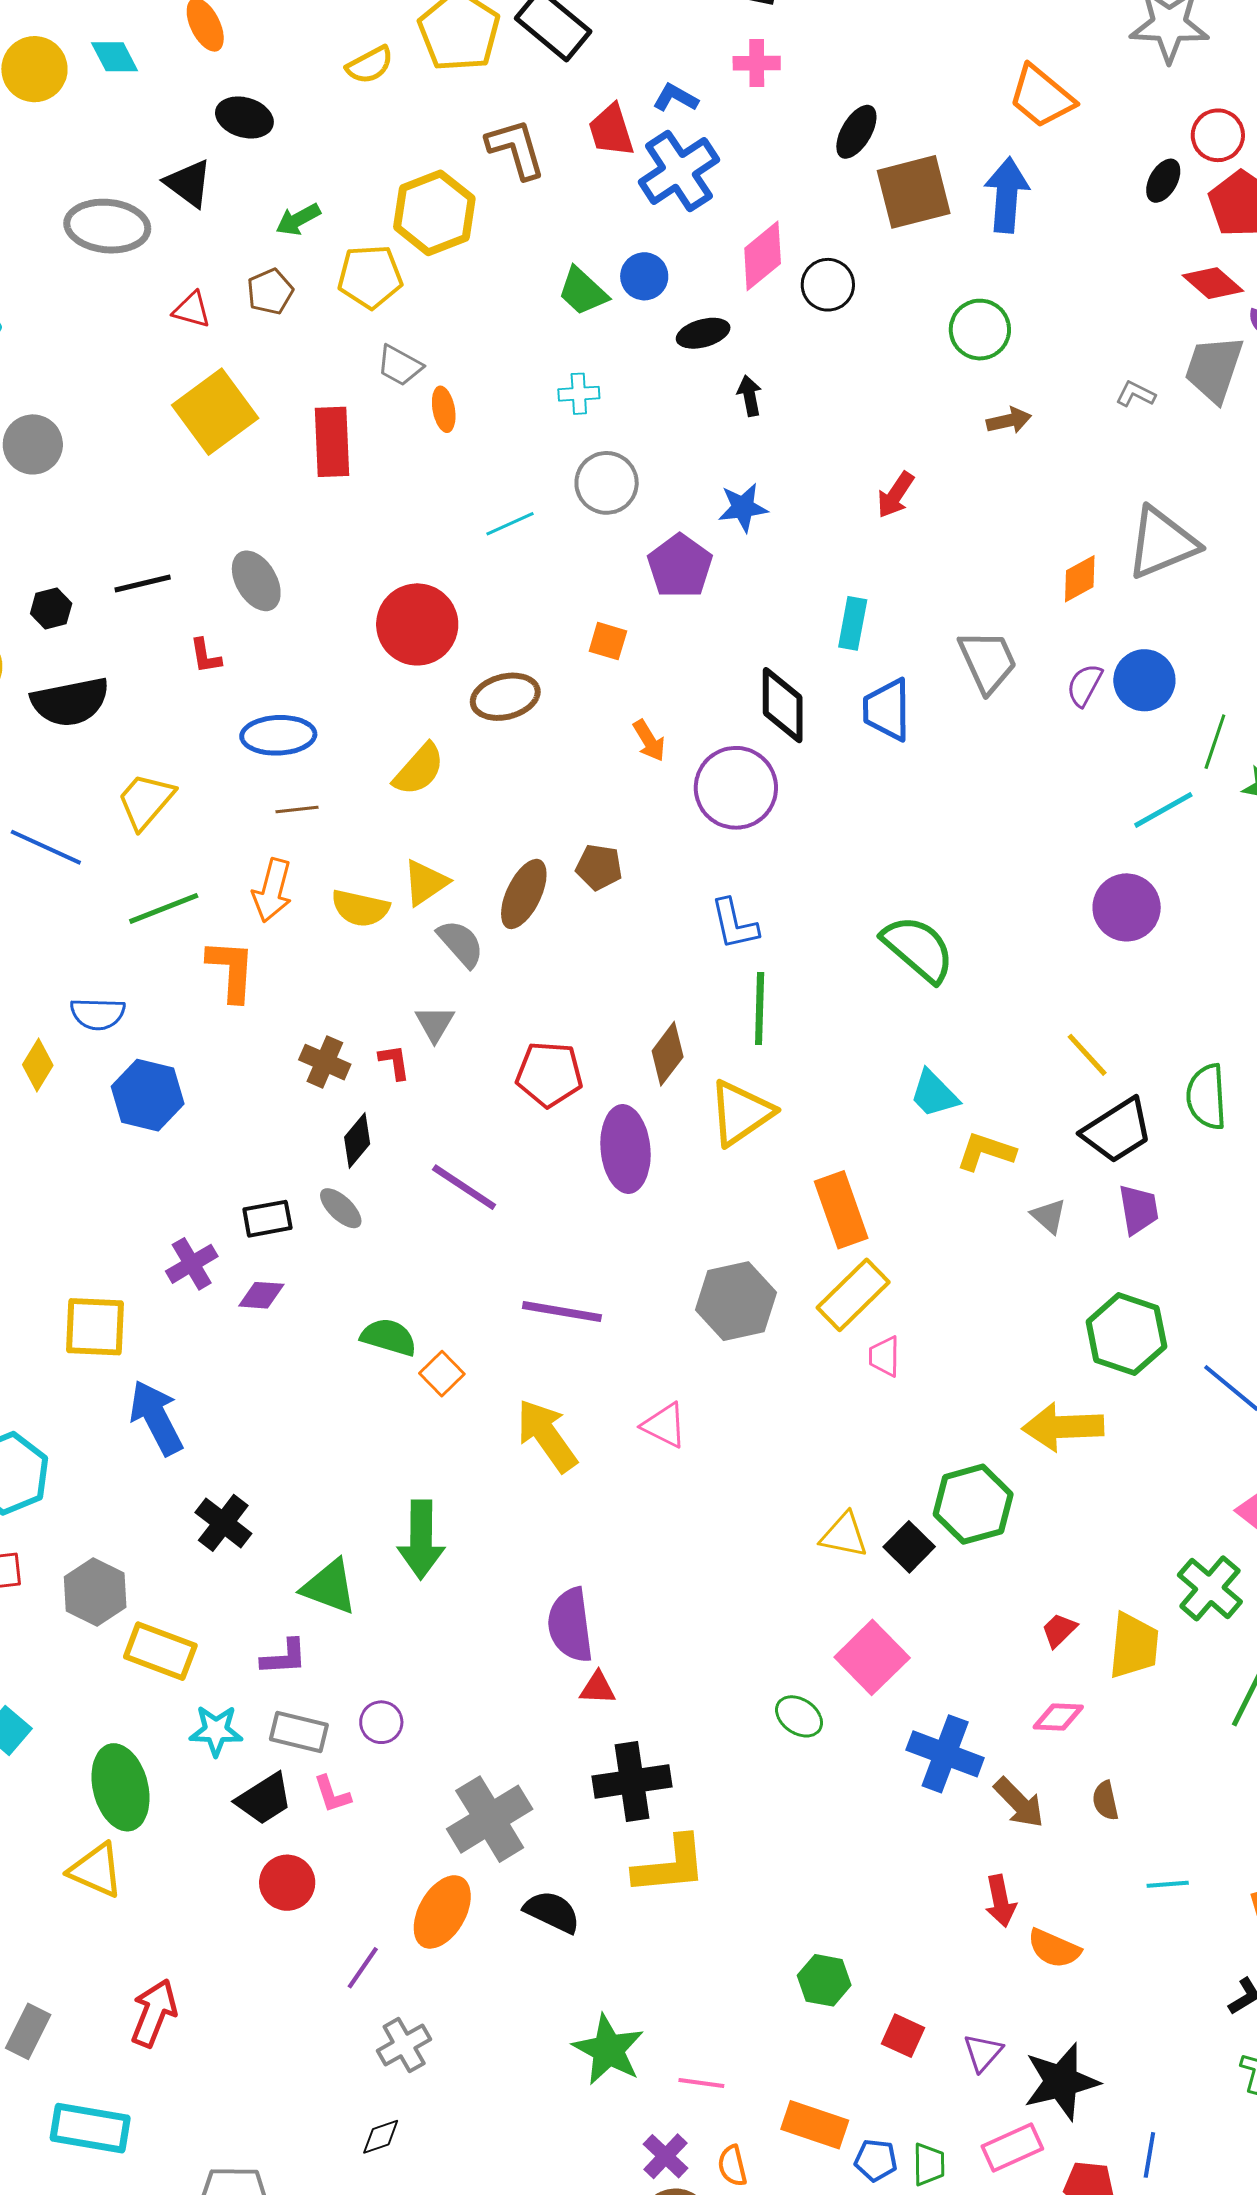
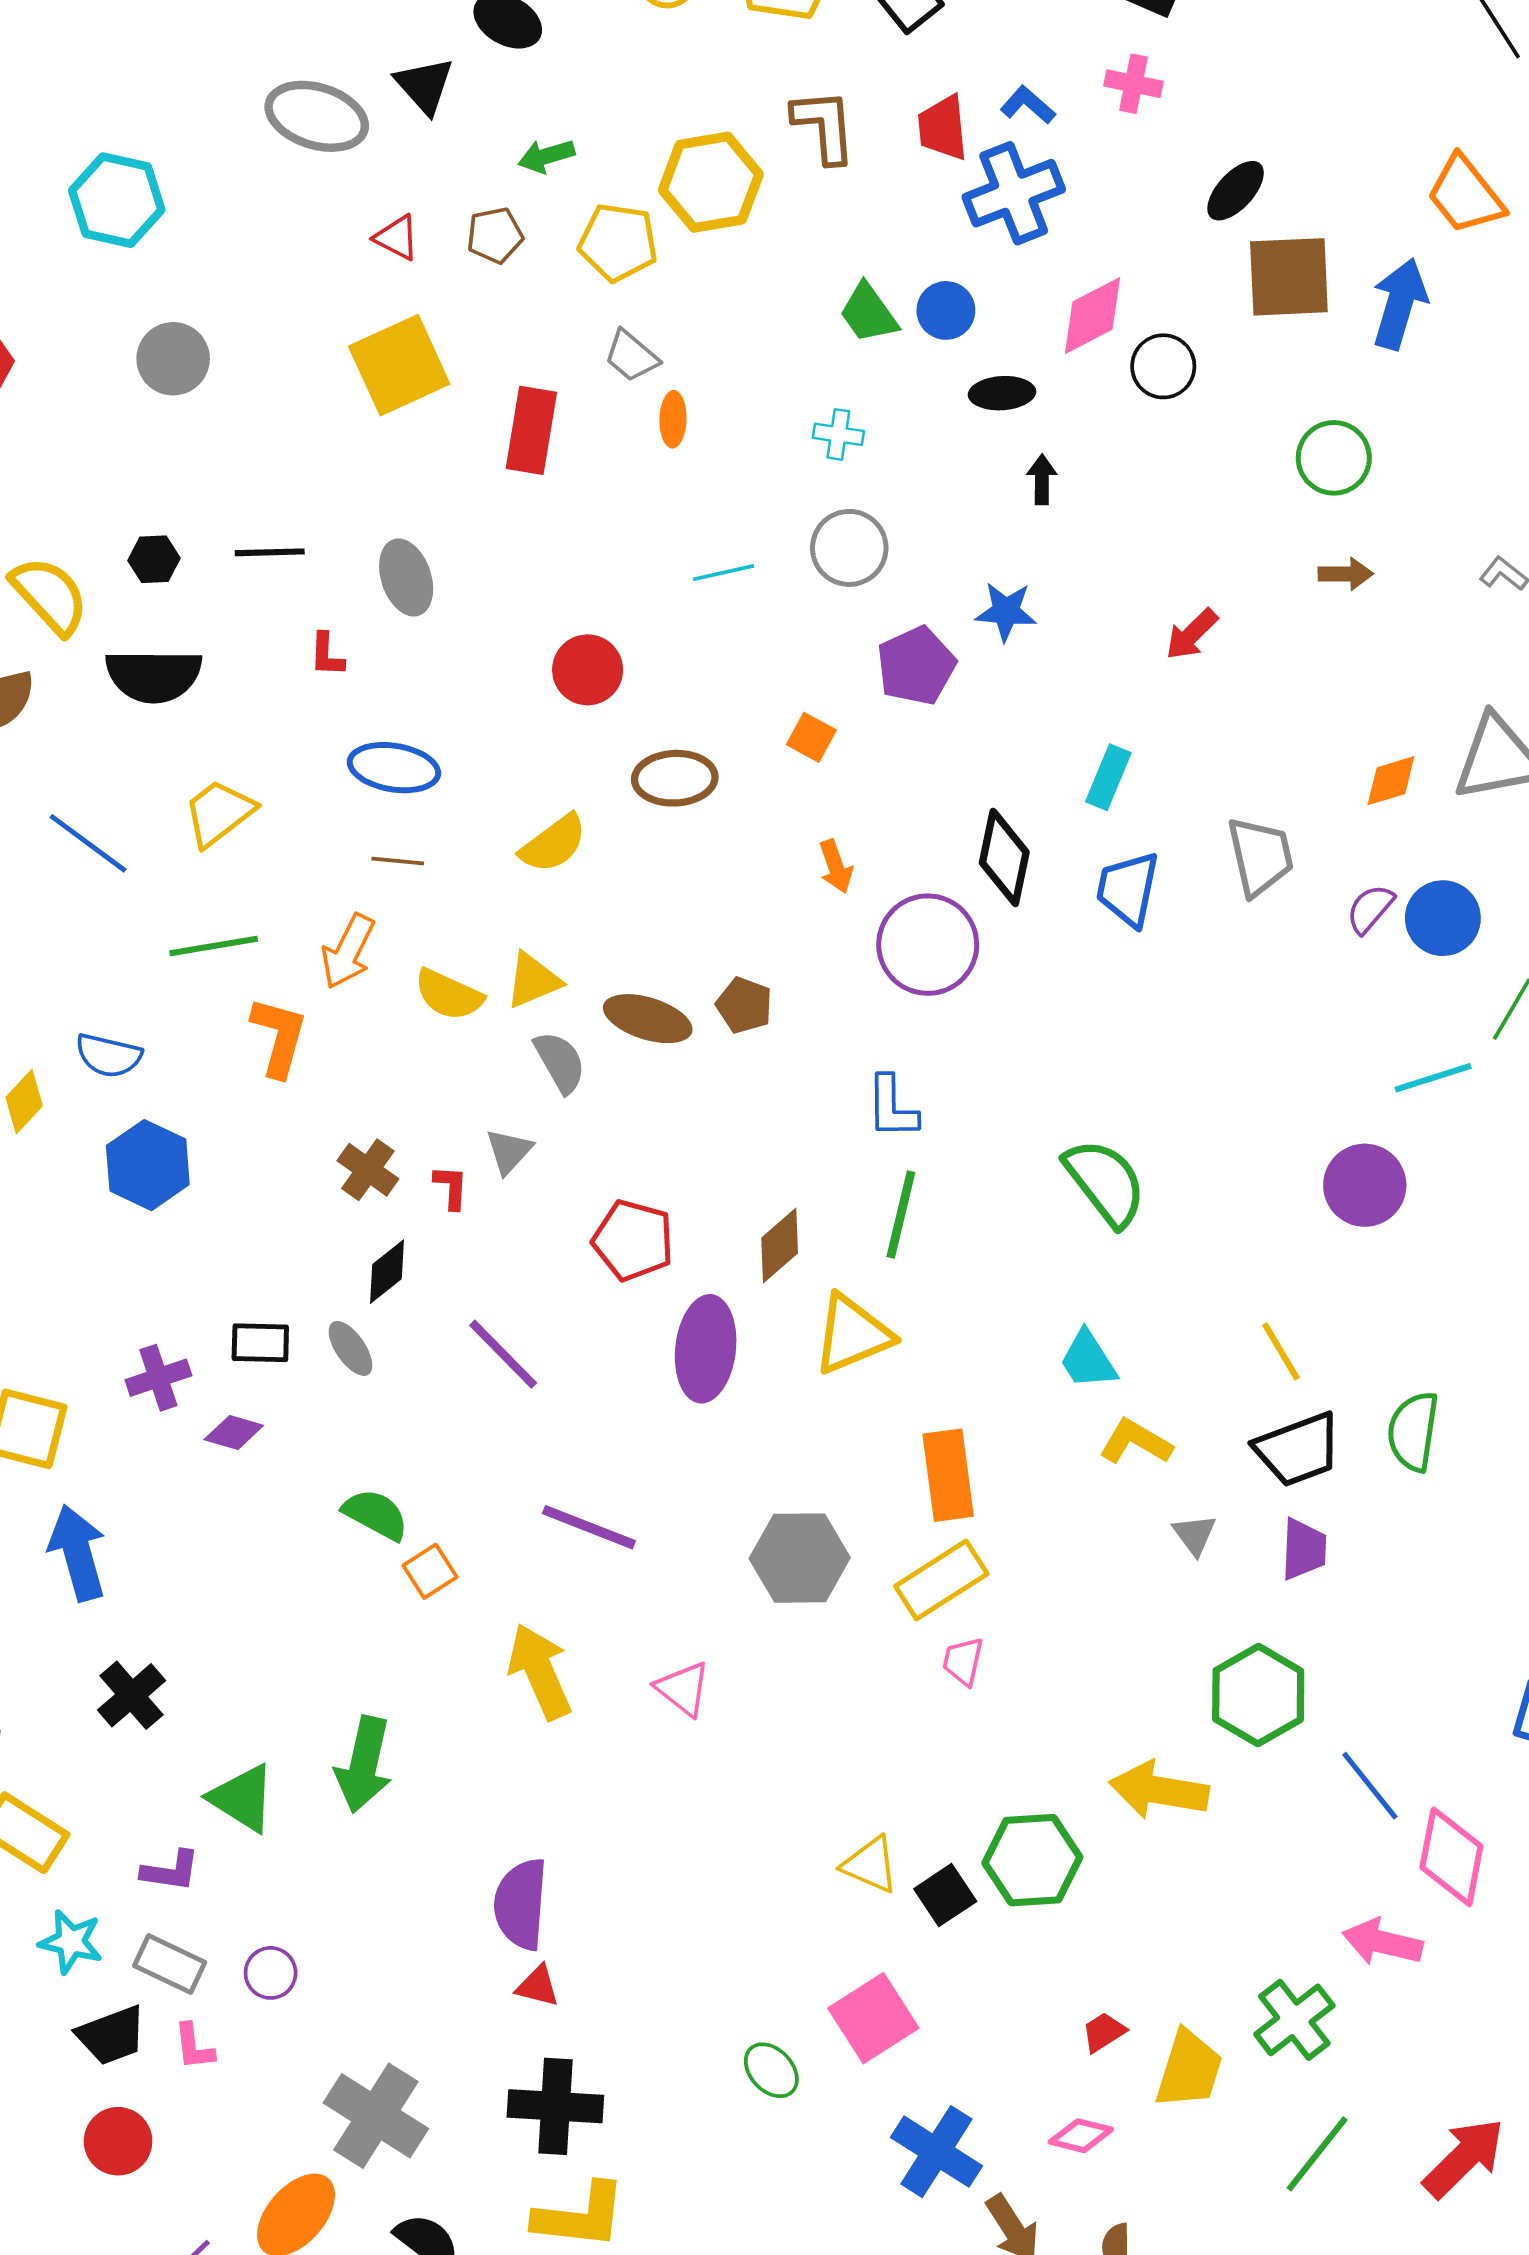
red circle: (417, 624) -> (588, 670), size x0.7
brown ellipse: (524, 894) -> (648, 1019), turned 70
gray cross: (490, 1819) -> (376, 2116), turned -38

